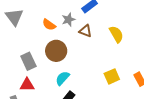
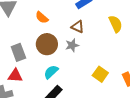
gray star: (68, 20) -> (72, 45), moved
yellow semicircle: (116, 34) -> (116, 24), moved
yellow square: (112, 76) -> (100, 74), turned -35

